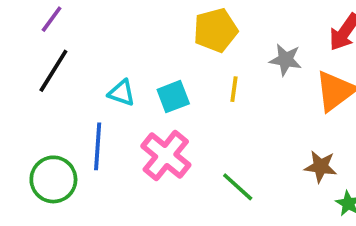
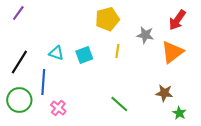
black line: (53, 71) -> (19, 62), moved
pink cross: (166, 155) -> (58, 108), moved, size x0.6

